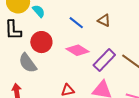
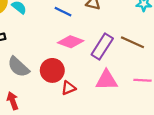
red circle: (41, 42) -> (52, 70), moved

